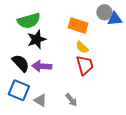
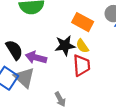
black star: (37, 39) -> (65, 46), moved
gray triangle: (40, 100) -> (24, 78), moved, size x1.5

